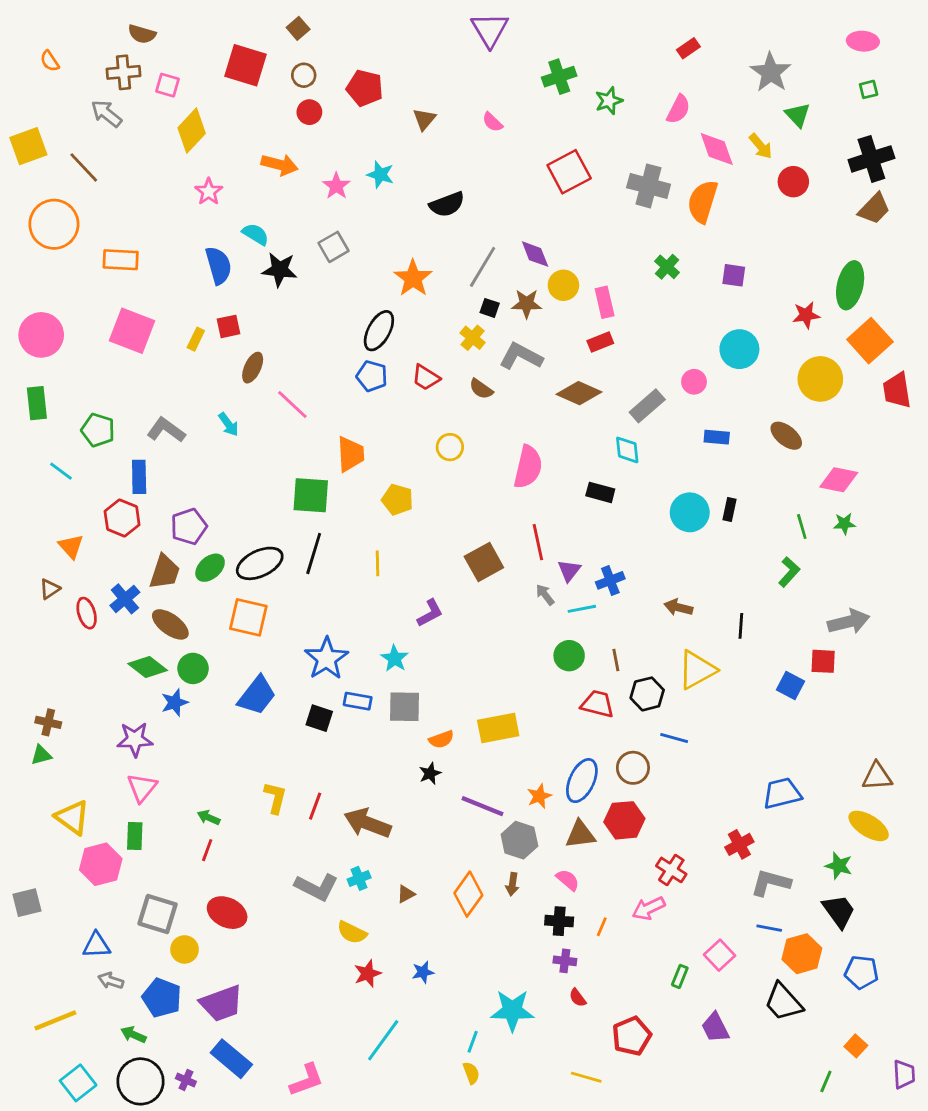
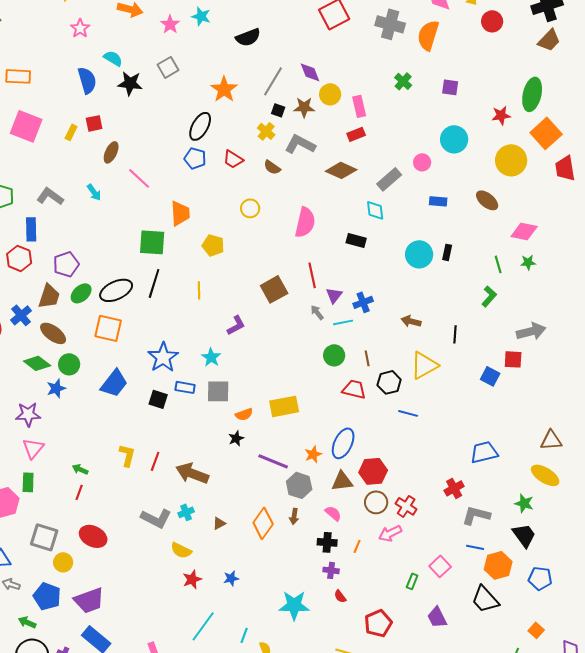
brown circle: (633, 768) -> (376, 502), moved
cyan line: (473, 1042) -> (244, 635), moved

